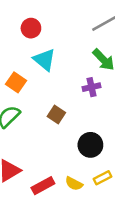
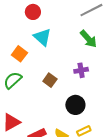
purple cross: (91, 87) -> (81, 70), moved

